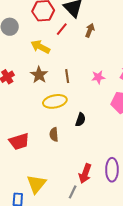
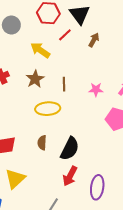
black semicircle: (80, 120) -> (70, 149), moved, size x1.6
red arrow: (85, 174) -> (70, 176), moved
yellow triangle: (36, 184) -> (15, 179), moved

